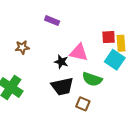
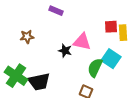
cyan square: (115, 60) -> (111, 59), moved
green semicircle: (92, 79) -> (95, 68), turned 96
black trapezoid: (62, 86) -> (39, 82), moved

